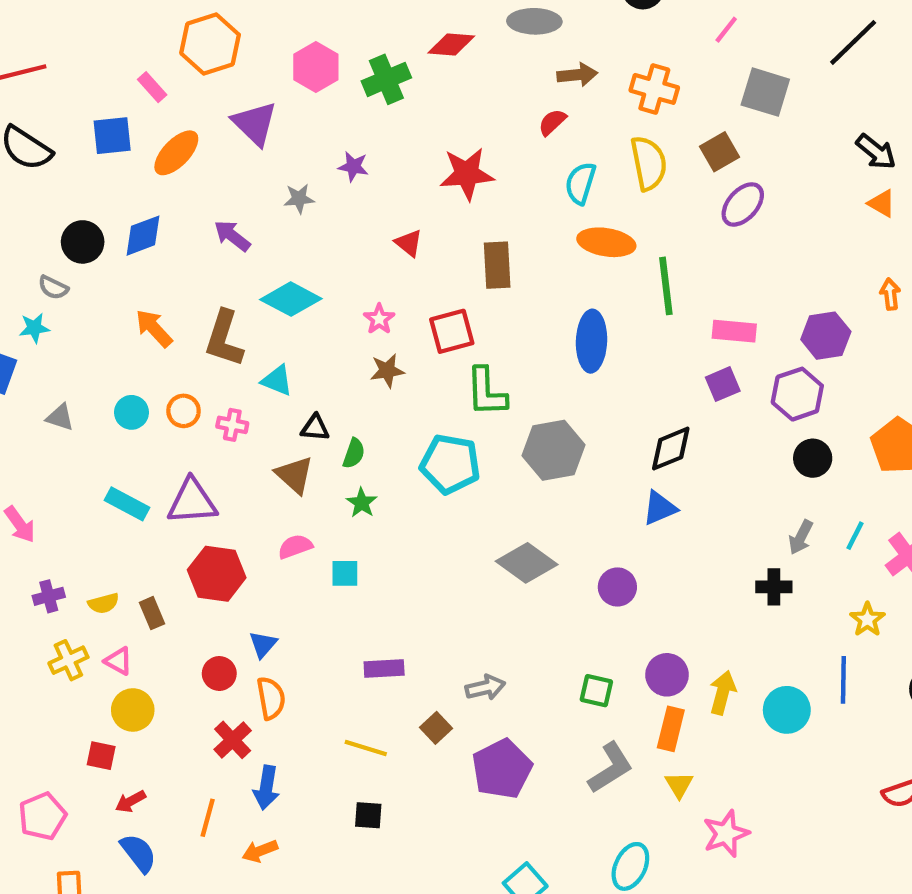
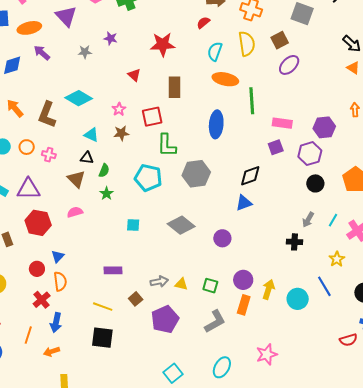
orange ellipse: (176, 153) -> (29, 28), turned 30
purple arrow: (232, 236) -> (42, 53), moved
cyan triangle: (277, 380) -> (91, 135), moved
cyan square: (345, 573) -> (133, 225), moved
blue line: (843, 680) -> (324, 286), turned -35
yellow triangle: (679, 785) -> (181, 284), moved, turned -48
black square: (368, 815) -> (102, 338), size x1.6

